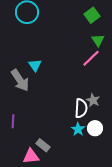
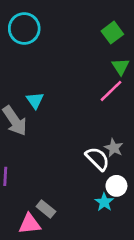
white semicircle: (81, 108) -> (97, 159), turned -48
cyan star: (78, 129) -> (104, 202), moved

